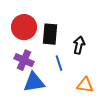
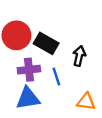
black rectangle: (50, 34) -> (46, 43), turned -65
purple cross: (24, 60) -> (29, 70), moved, turned -30

